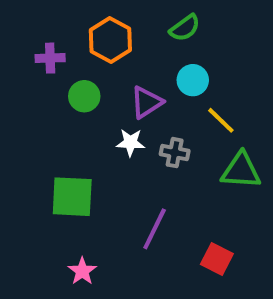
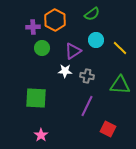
purple cross: (50, 58) -> (33, 27), moved
yellow line: (221, 120) -> (120, 48), moved
purple line: (155, 229) -> (87, 106), moved

